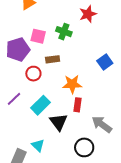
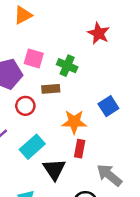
red star: (88, 14) -> (99, 33), turned -30
green cross: (64, 32) -> (67, 66), moved
blue square: (105, 62) -> (108, 106), moved

